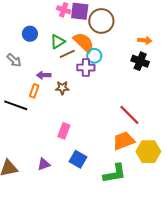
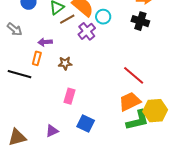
cyan circle: (94, 56) -> (103, 17), moved
purple cross: (86, 68) -> (87, 31), turned -36
brown star: (62, 88) -> (65, 63), moved
green L-shape: (115, 173) -> (138, 120), moved

